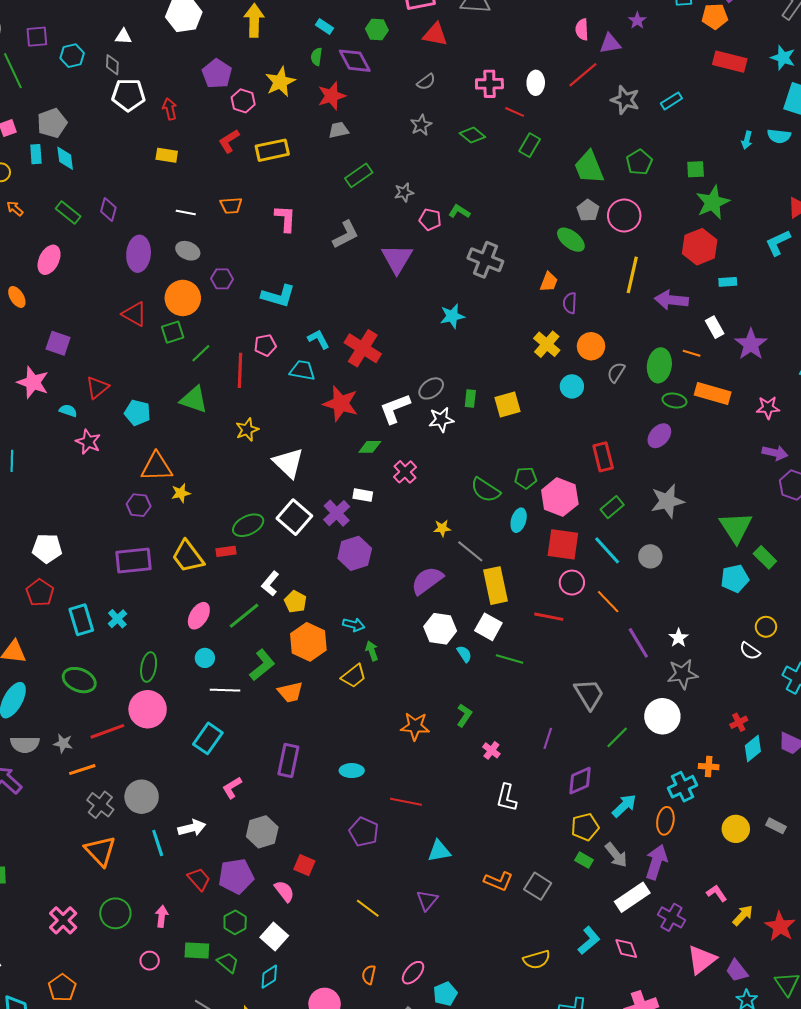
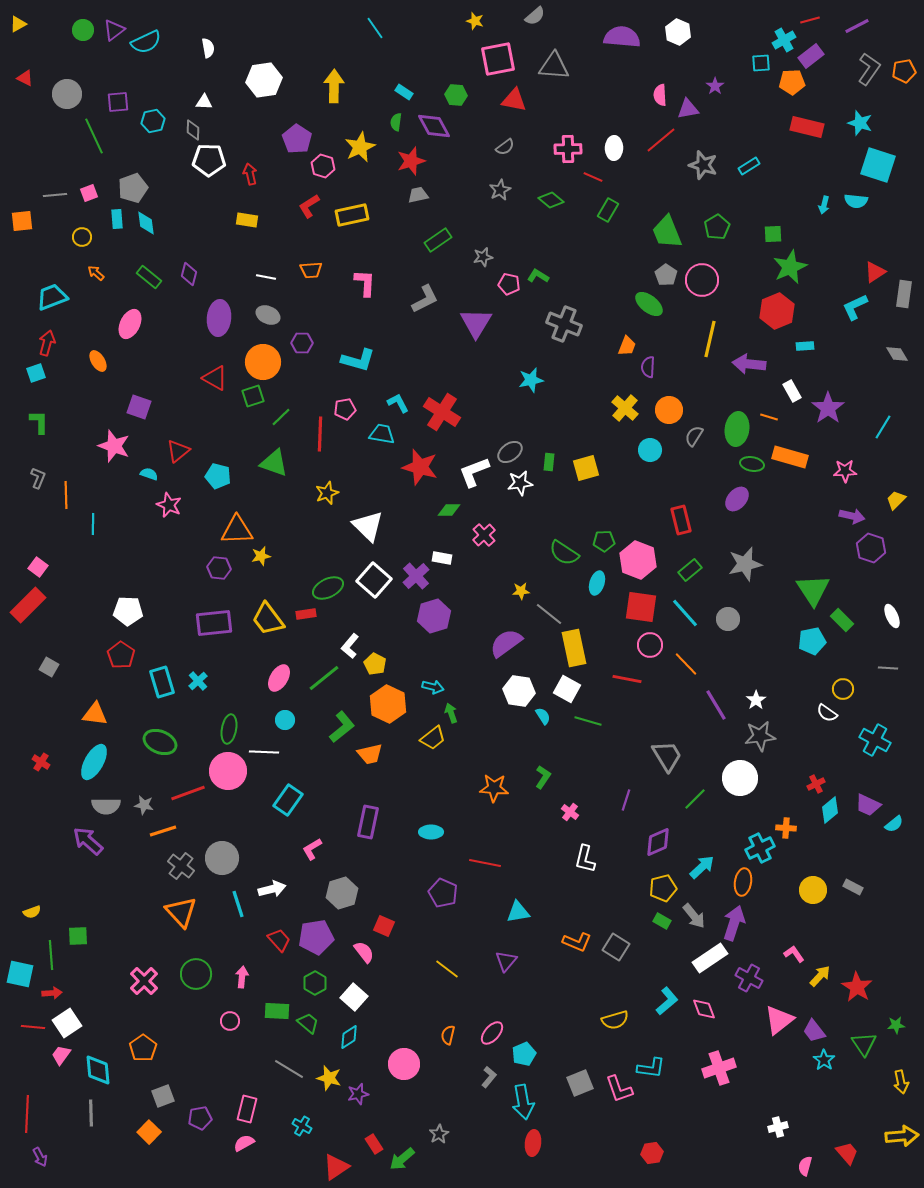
white line: (225, 690) -> (264, 752), moved

